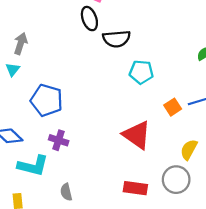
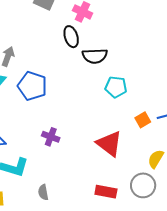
blue pentagon: (47, 100) -> (32, 86), moved
purple cross: (59, 140) -> (51, 137), moved

